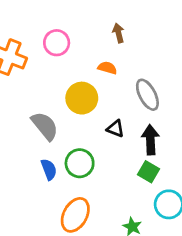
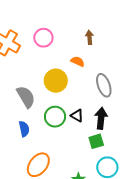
black triangle: (116, 129) -> (77, 115), moved
green circle: (80, 163) -> (55, 117), moved
green square: (148, 172) -> (96, 141), turned 35

